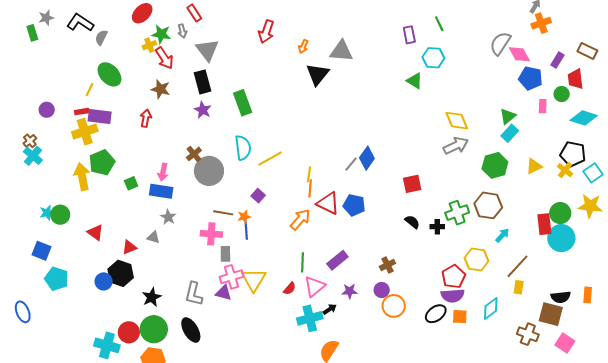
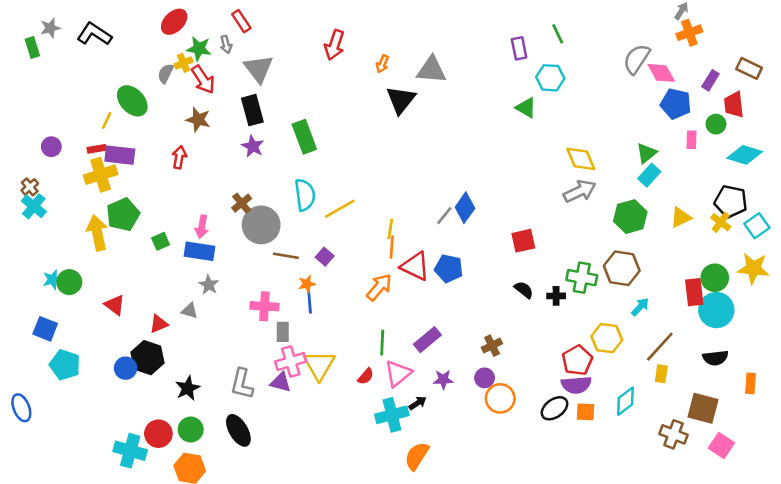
gray semicircle: (101, 37) -> (166, 73), moved
brown line: (223, 213) -> (286, 256), moved
green cross: (457, 213) -> (582, 278), turned 30
black semicircle: (561, 297) -> (715, 358), moved
green circle: (154, 329) -> (191, 430), size x0.7

